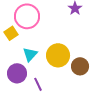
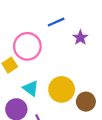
cyan triangle: (30, 54) -> (31, 88), turned -35

